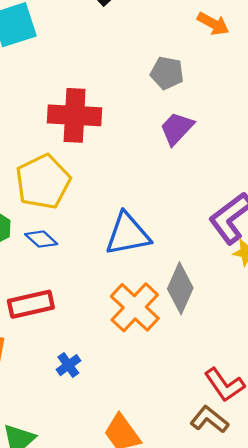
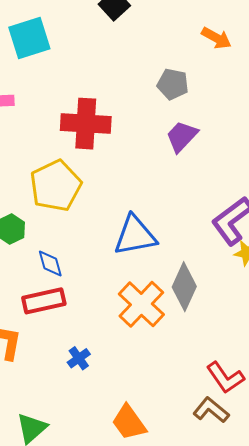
blue diamond: (41, 239) -> (50, 263), moved, turned 32

